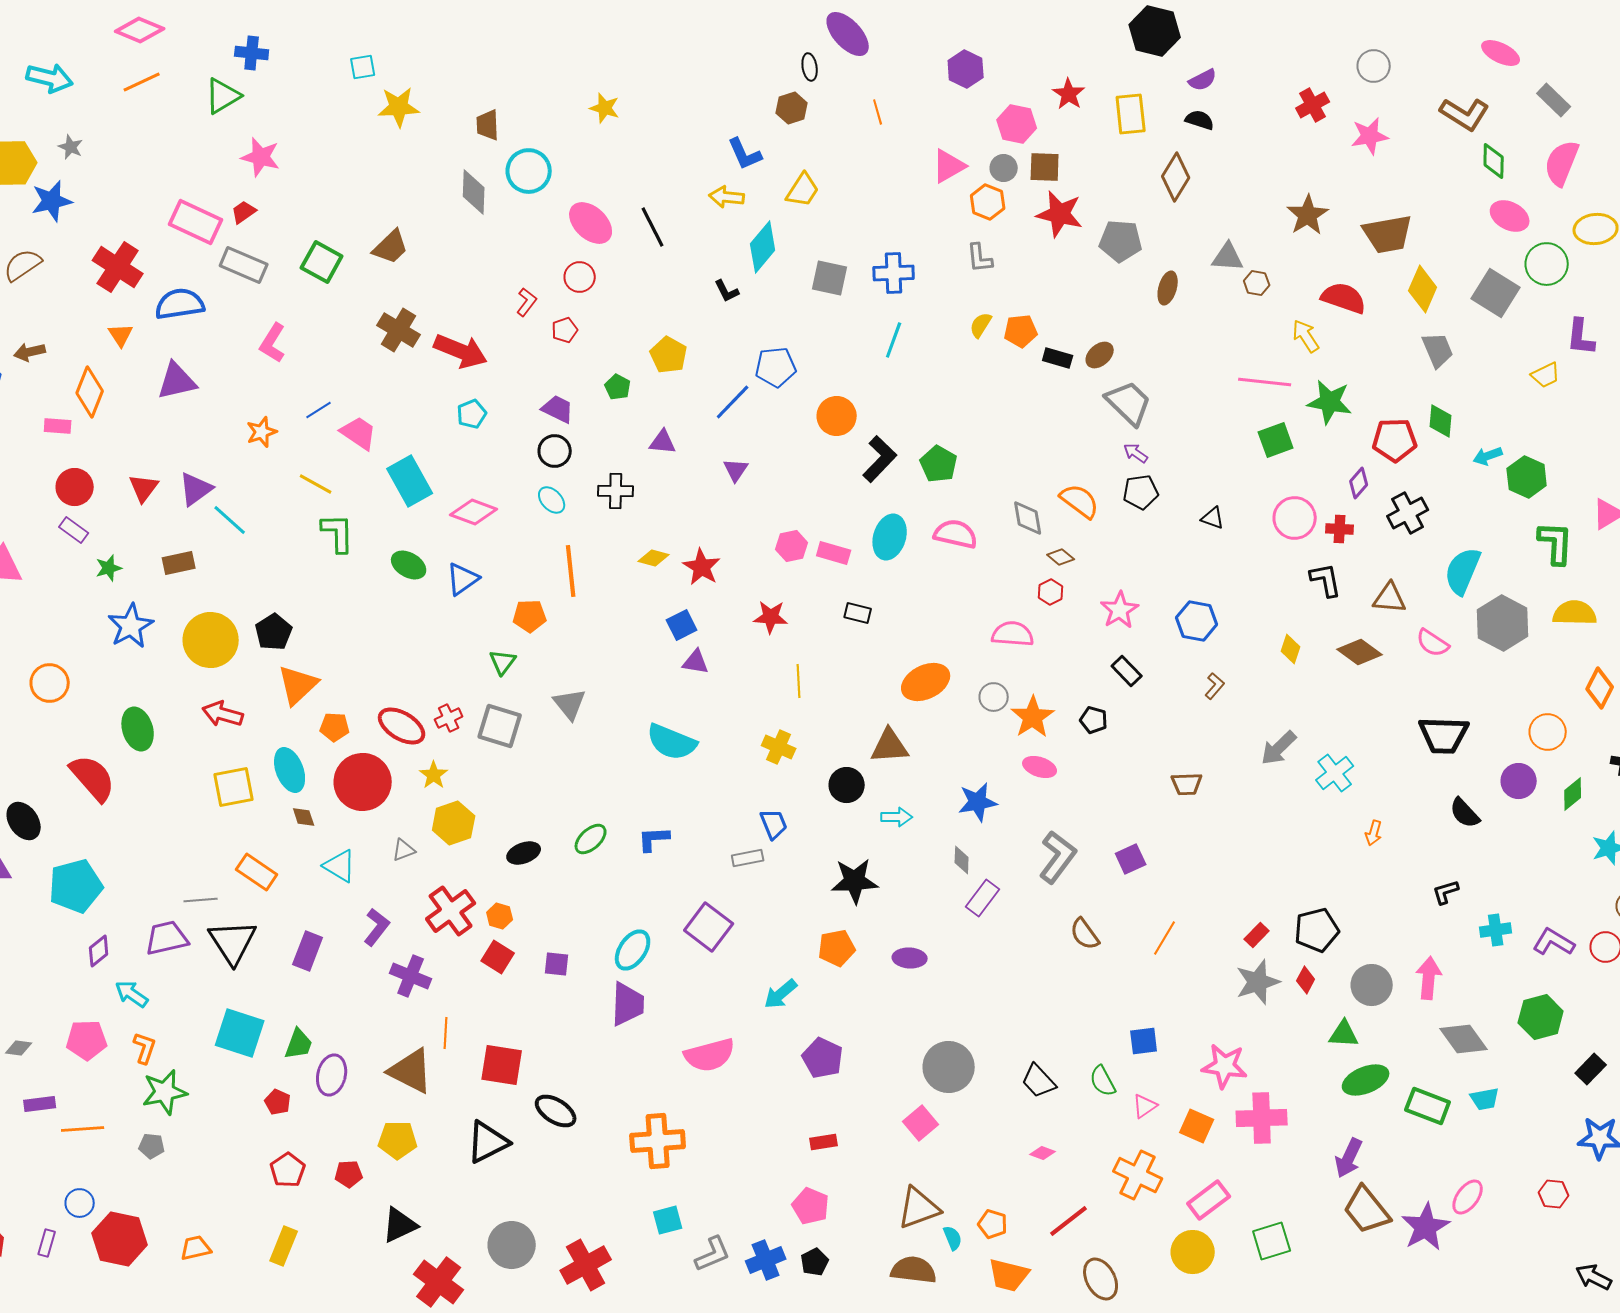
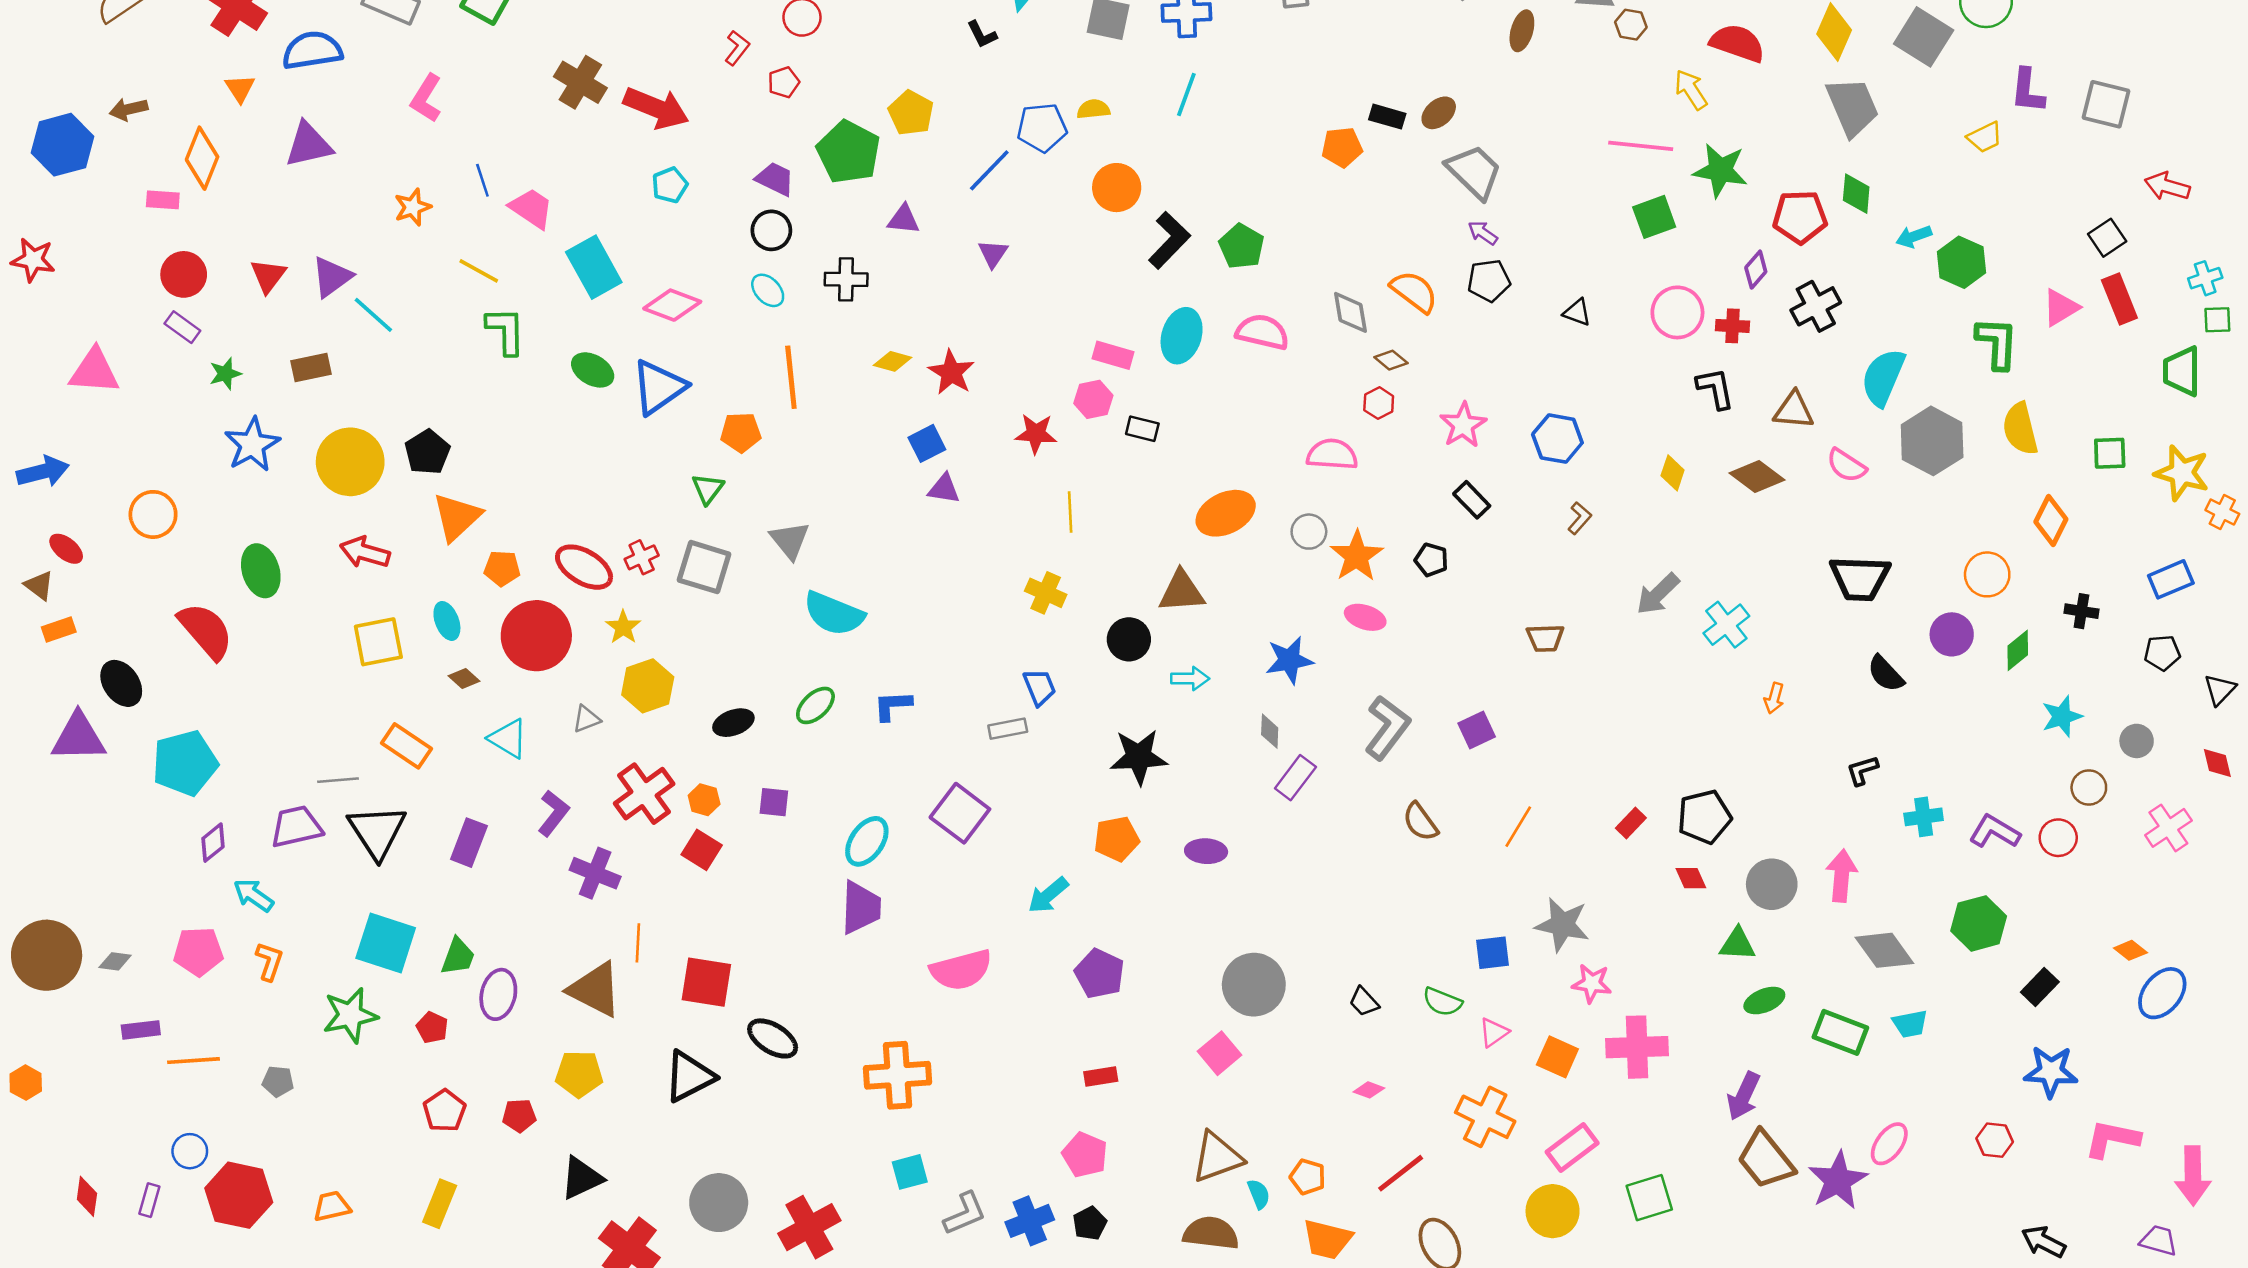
yellow semicircle: (981, 325) -> (1093, 109), moved, turned 52
orange pentagon: (1021, 331) -> (1342, 147), moved
gray trapezoid: (1438, 350) -> (1853, 107), size x1.4
green pentagon: (618, 387) -> (849, 152), size x2.0
blue line: (319, 410) -> (482, 180), turned -76
pink hexagon: (792, 546) -> (1093, 399), moved
blue triangle: (463, 579) -> (659, 387), size x1.4
yellow semicircle: (1575, 613) -> (2020, 429), turned -105
cyan semicircle: (672, 742) -> (834, 614), moved
cyan ellipse: (290, 770) -> (447, 621), size x0.7
brown diamond: (304, 817) -> (464, 679), turned -30
purple square: (557, 964) -> (774, 802), moved
red diamond: (1306, 980) -> (1691, 878), turned -52
gray star: (1258, 982) -> (1562, 925), moved, turned 30
pink star: (1225, 1066) -> (1592, 983), size x0.7
green ellipse: (1366, 1080) -> (1764, 1001), size x0.7
black trapezoid: (1039, 1081) -> (1364, 1002), size x0.7
green semicircle: (1103, 1081) -> (1442, 1002), turned -40
green star: (165, 1092) -> (350, 1015), moved

